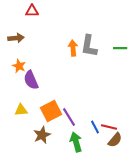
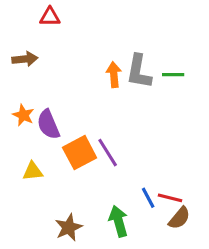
green line: (120, 48) -> (173, 75), moved
orange star: (19, 66) -> (23, 115), moved
orange square: (51, 111) -> (80, 153), moved
purple line: (69, 117) -> (108, 153), moved
brown star: (42, 135) -> (69, 227), moved

